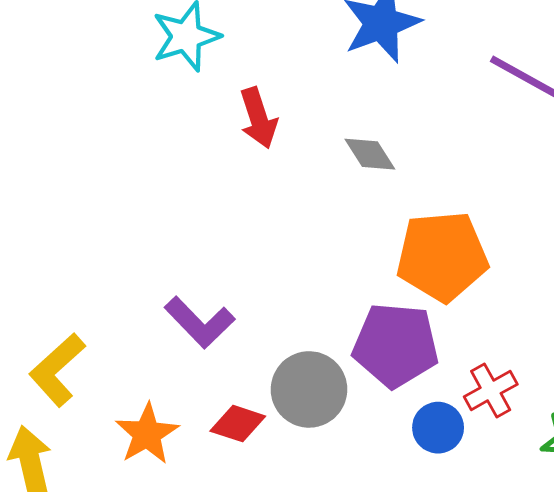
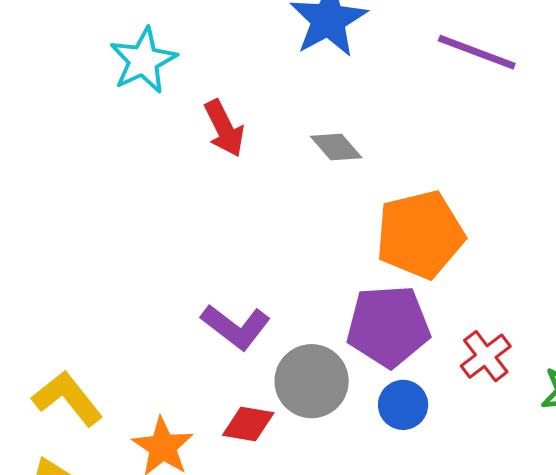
purple L-shape: (200, 322) -> (236, 327), moved
yellow L-shape: (57, 370) -> (67, 398), turned 102
blue circle: (438, 428) -> (403, 405), moved

